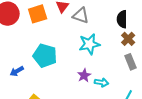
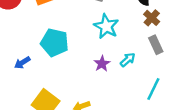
cyan star: (89, 44) -> (106, 26), turned -30
cyan arrow: (102, 82) -> (128, 60), moved, turned -48

